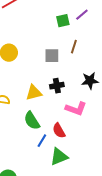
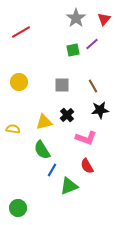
brown line: (74, 47) -> (93, 86), moved, turned -48
black cross: (57, 86) -> (67, 115), turned -32
red semicircle: (59, 131) -> (87, 166), moved

